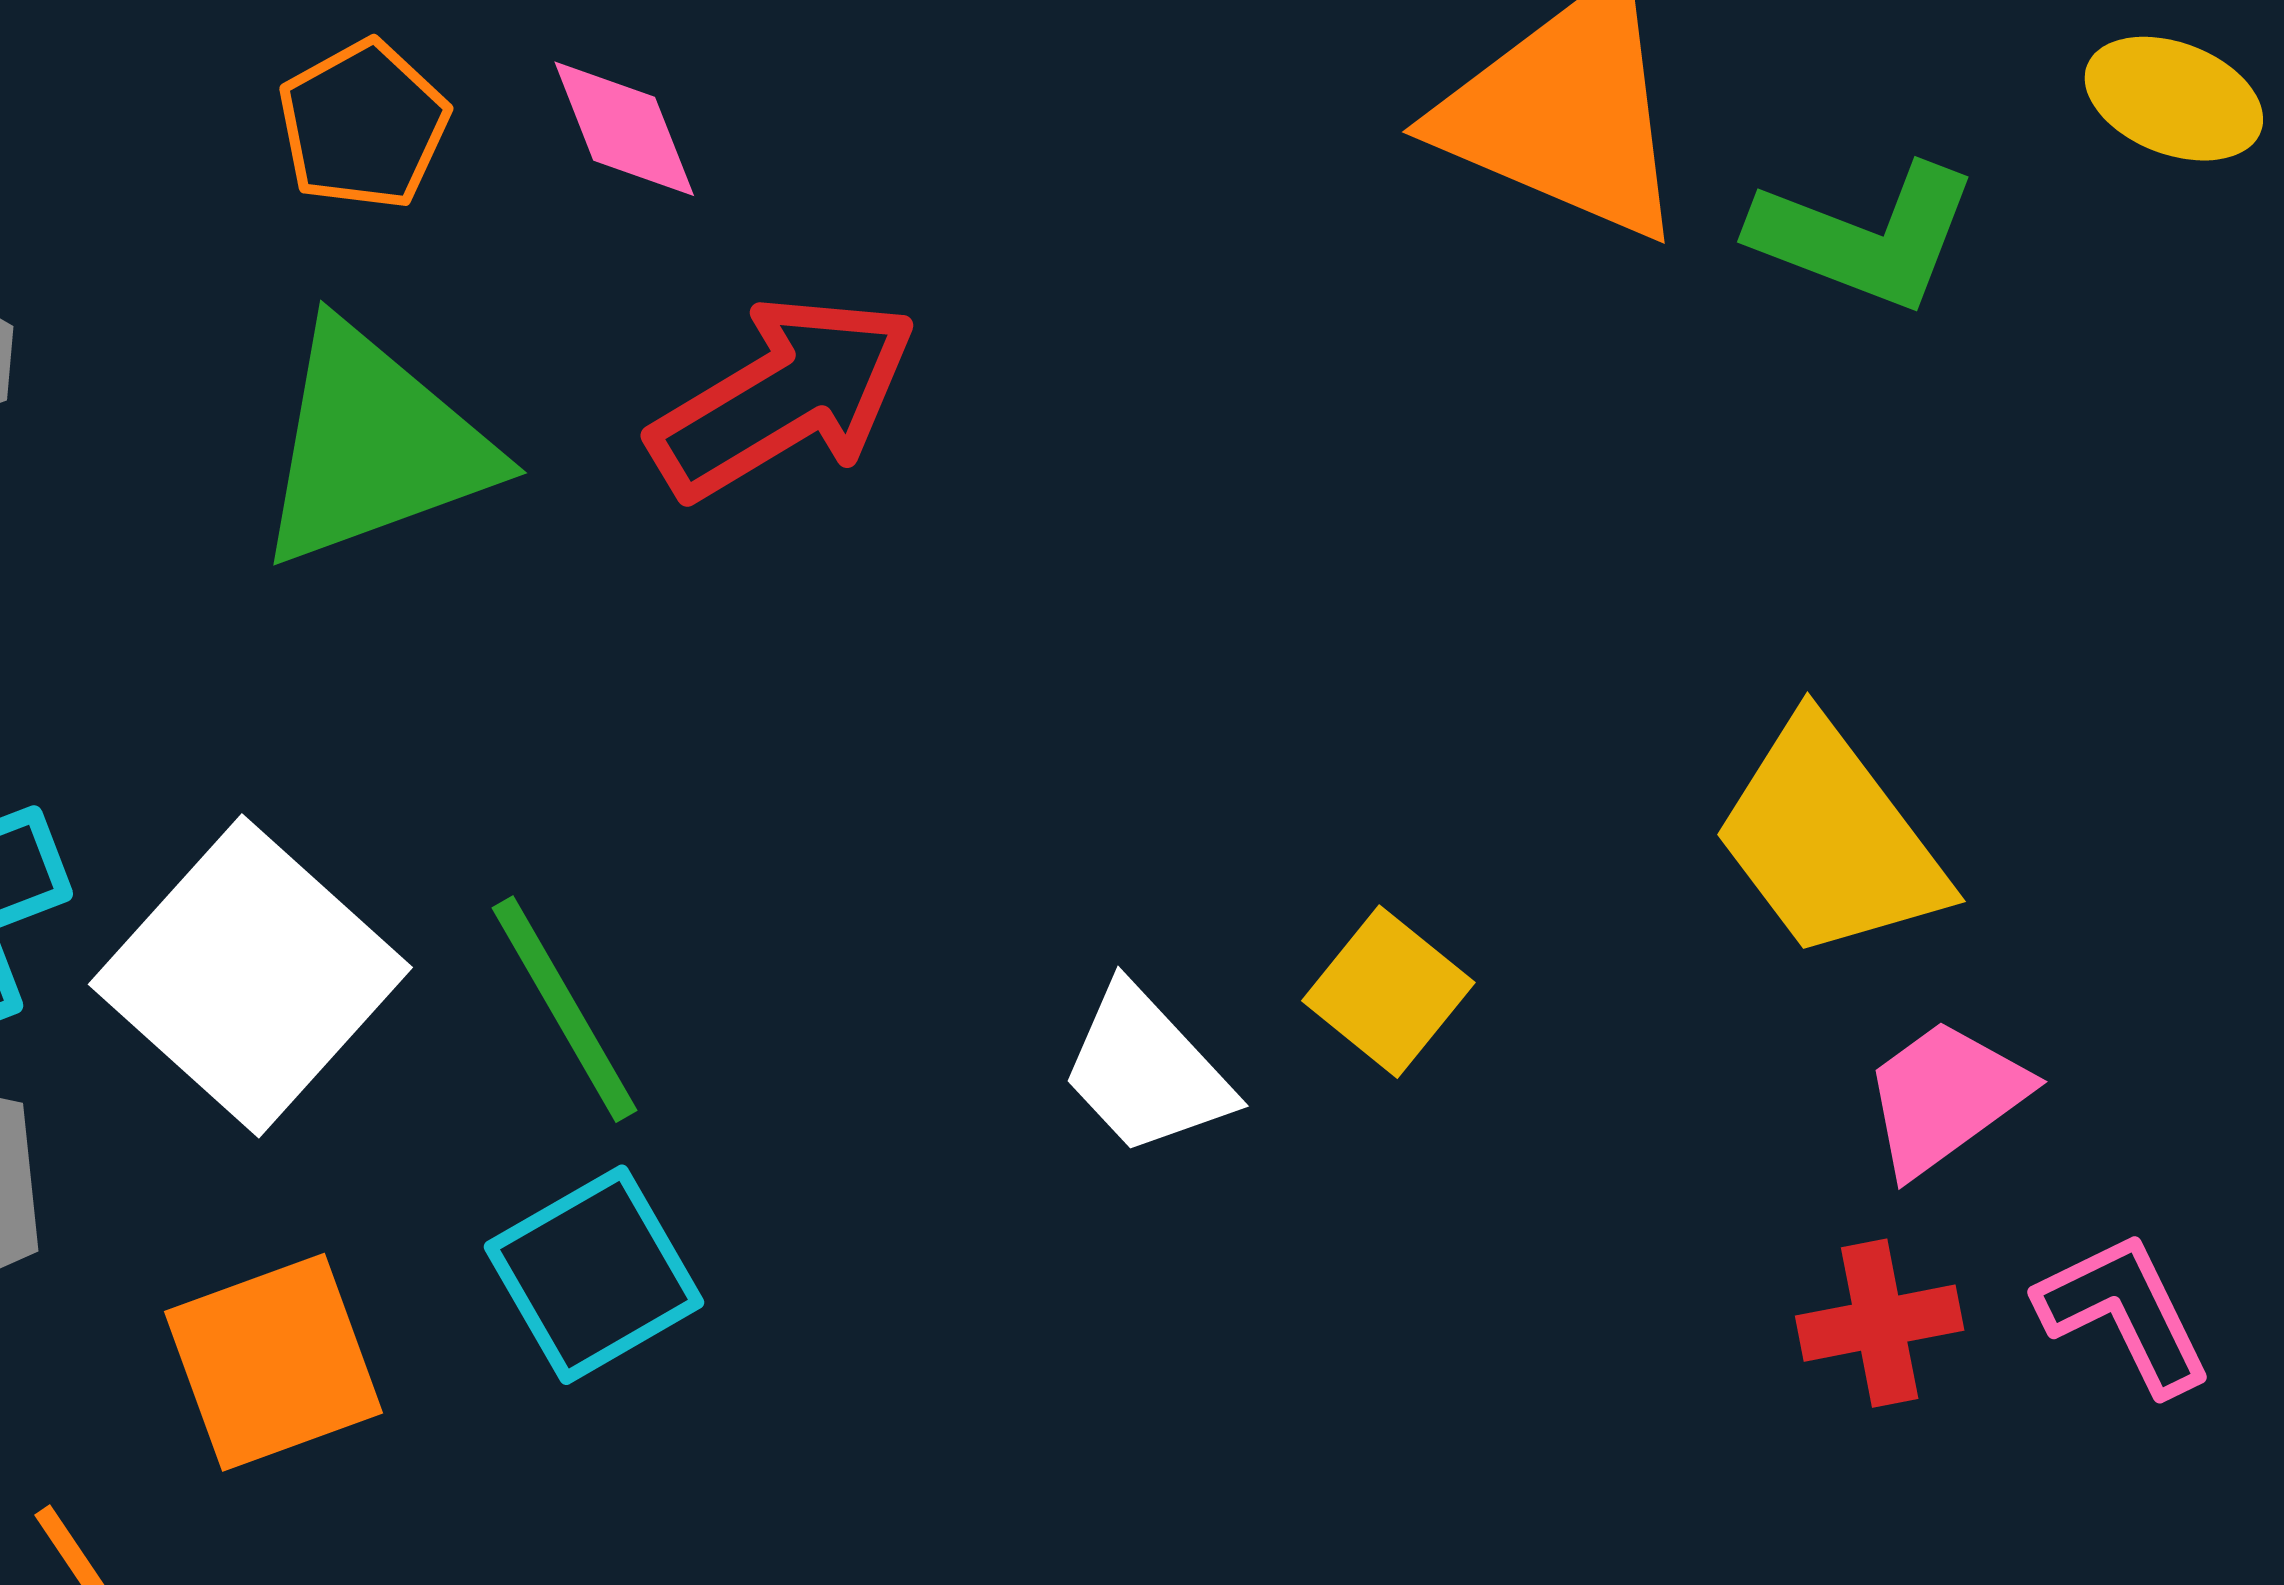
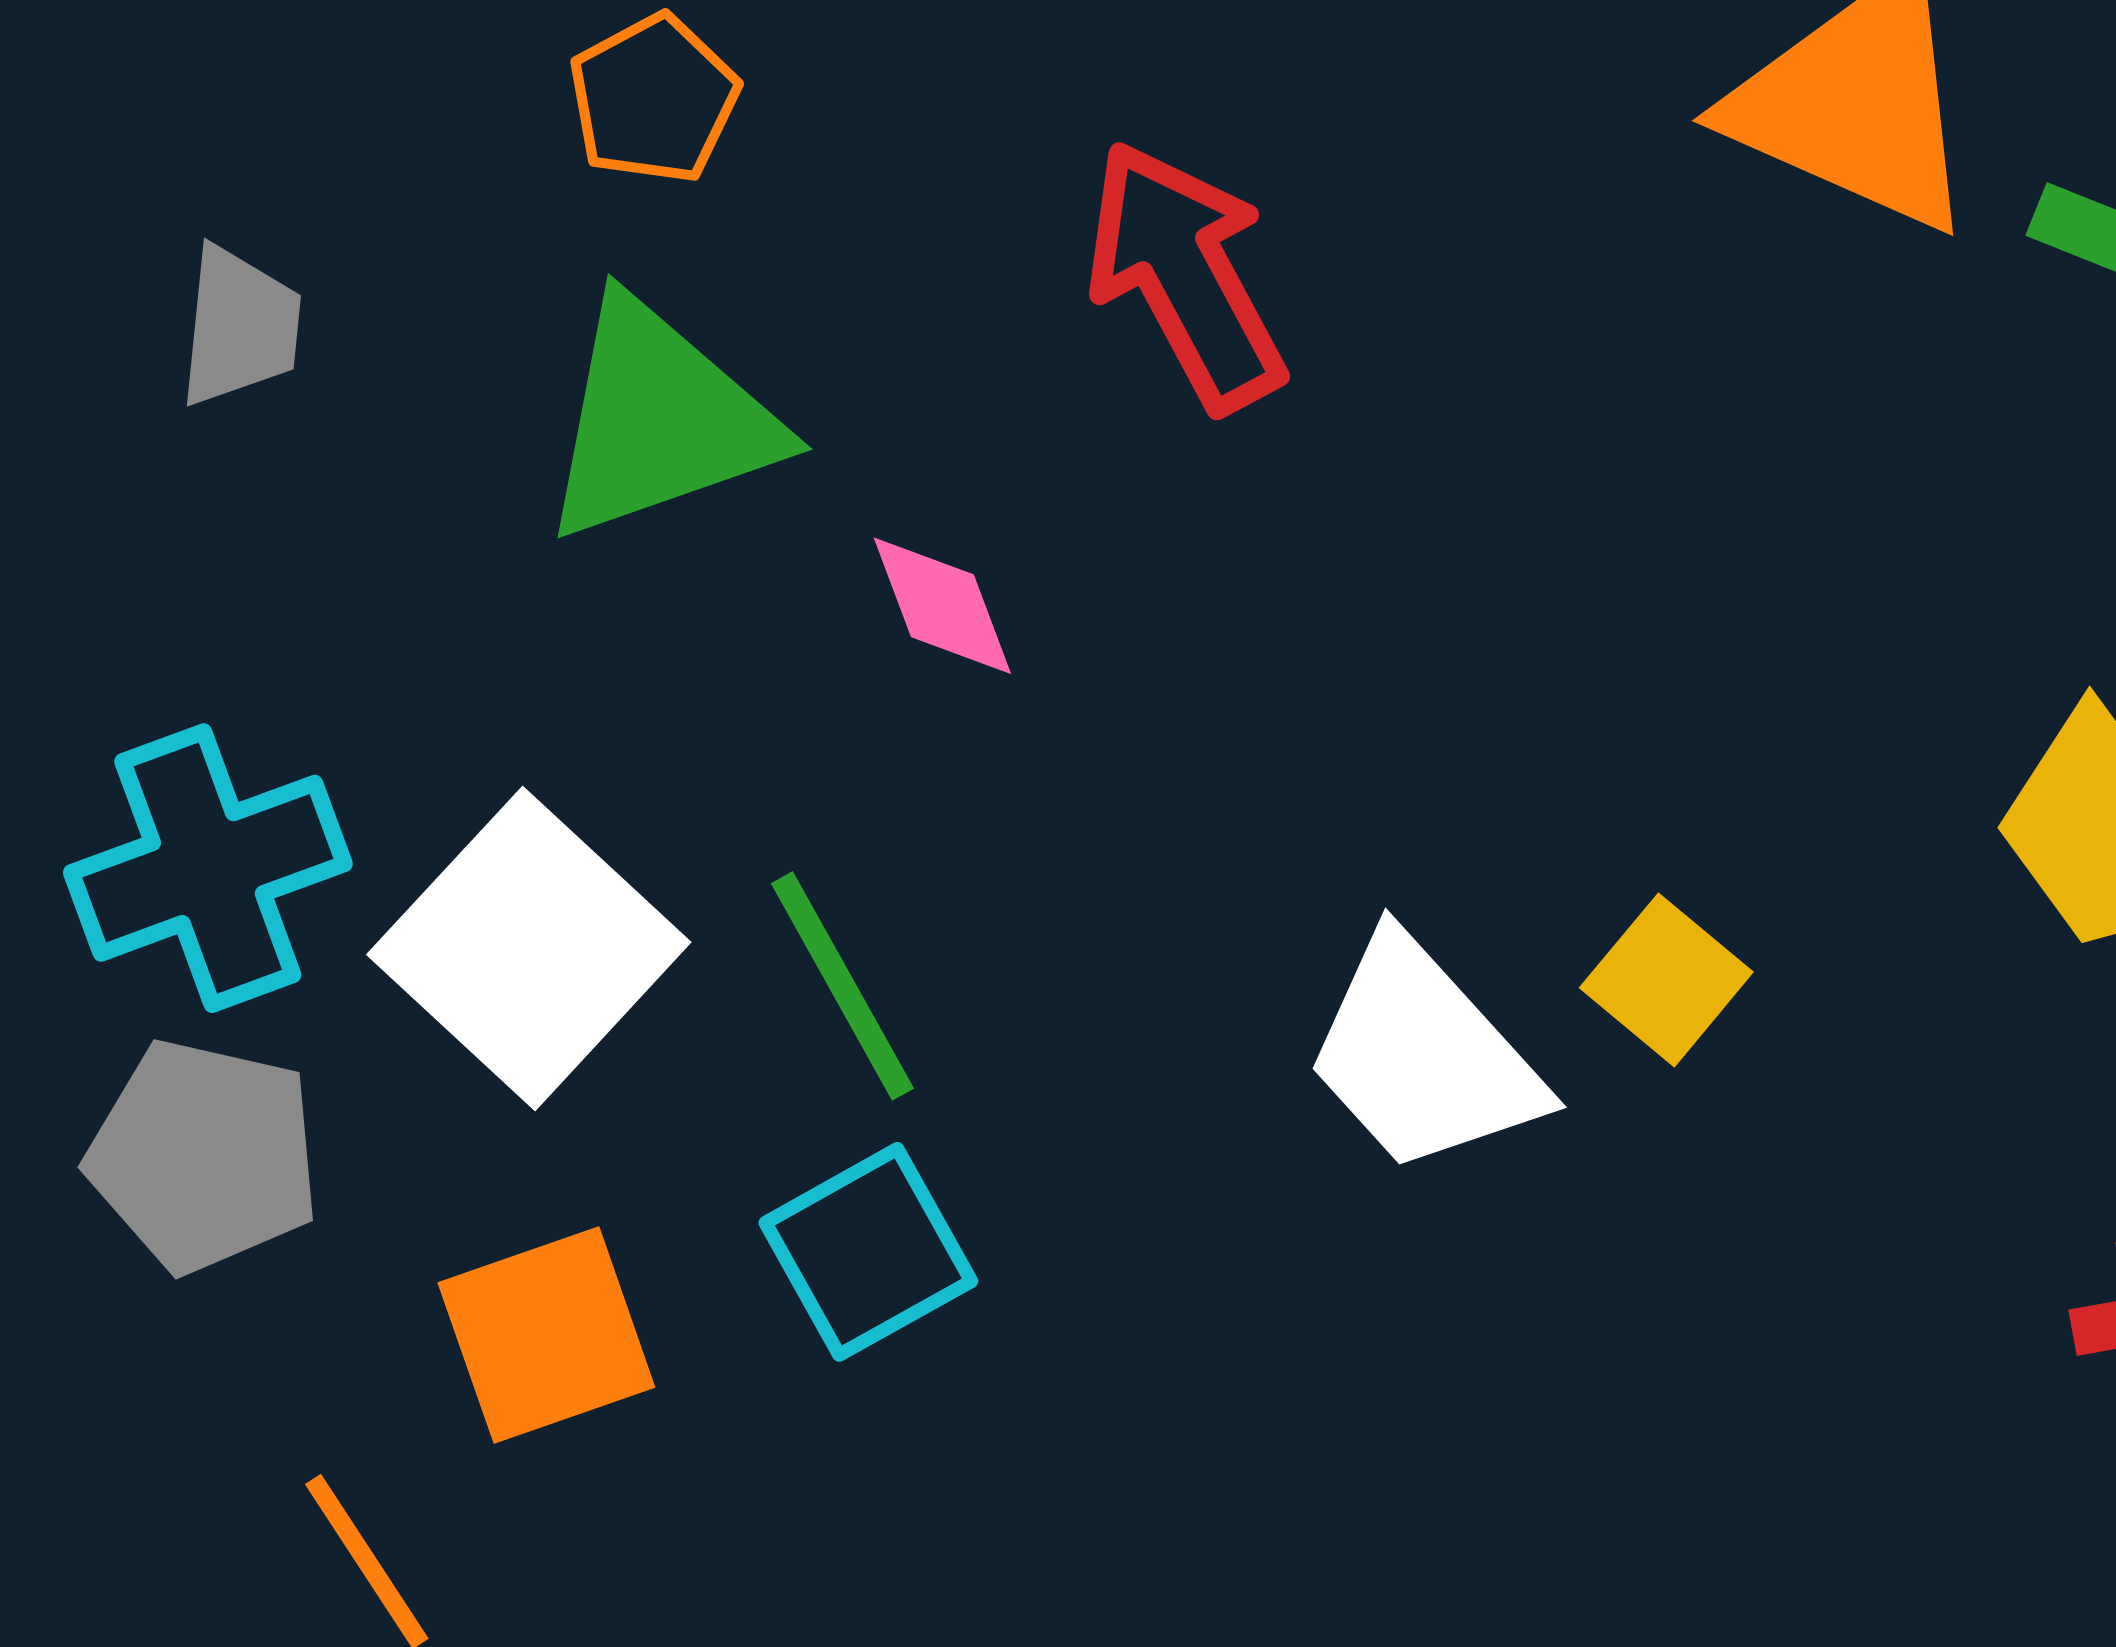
pink diamond: (624, 129) -> (942, 606), moved
red arrow: (783, 397) -> (1185, 276), moved, turned -88
white trapezoid: (1146, 1071) -> (1423, 1056), size x1.4

